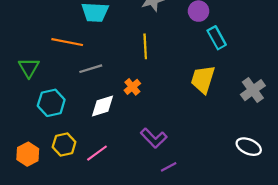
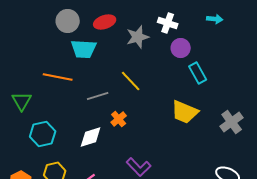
yellow line: (145, 46) -> (131, 81), turned -40
gray line: (91, 69) -> (98, 96), moved
yellow trapezoid: (203, 79) -> (185, 112), turned -84

